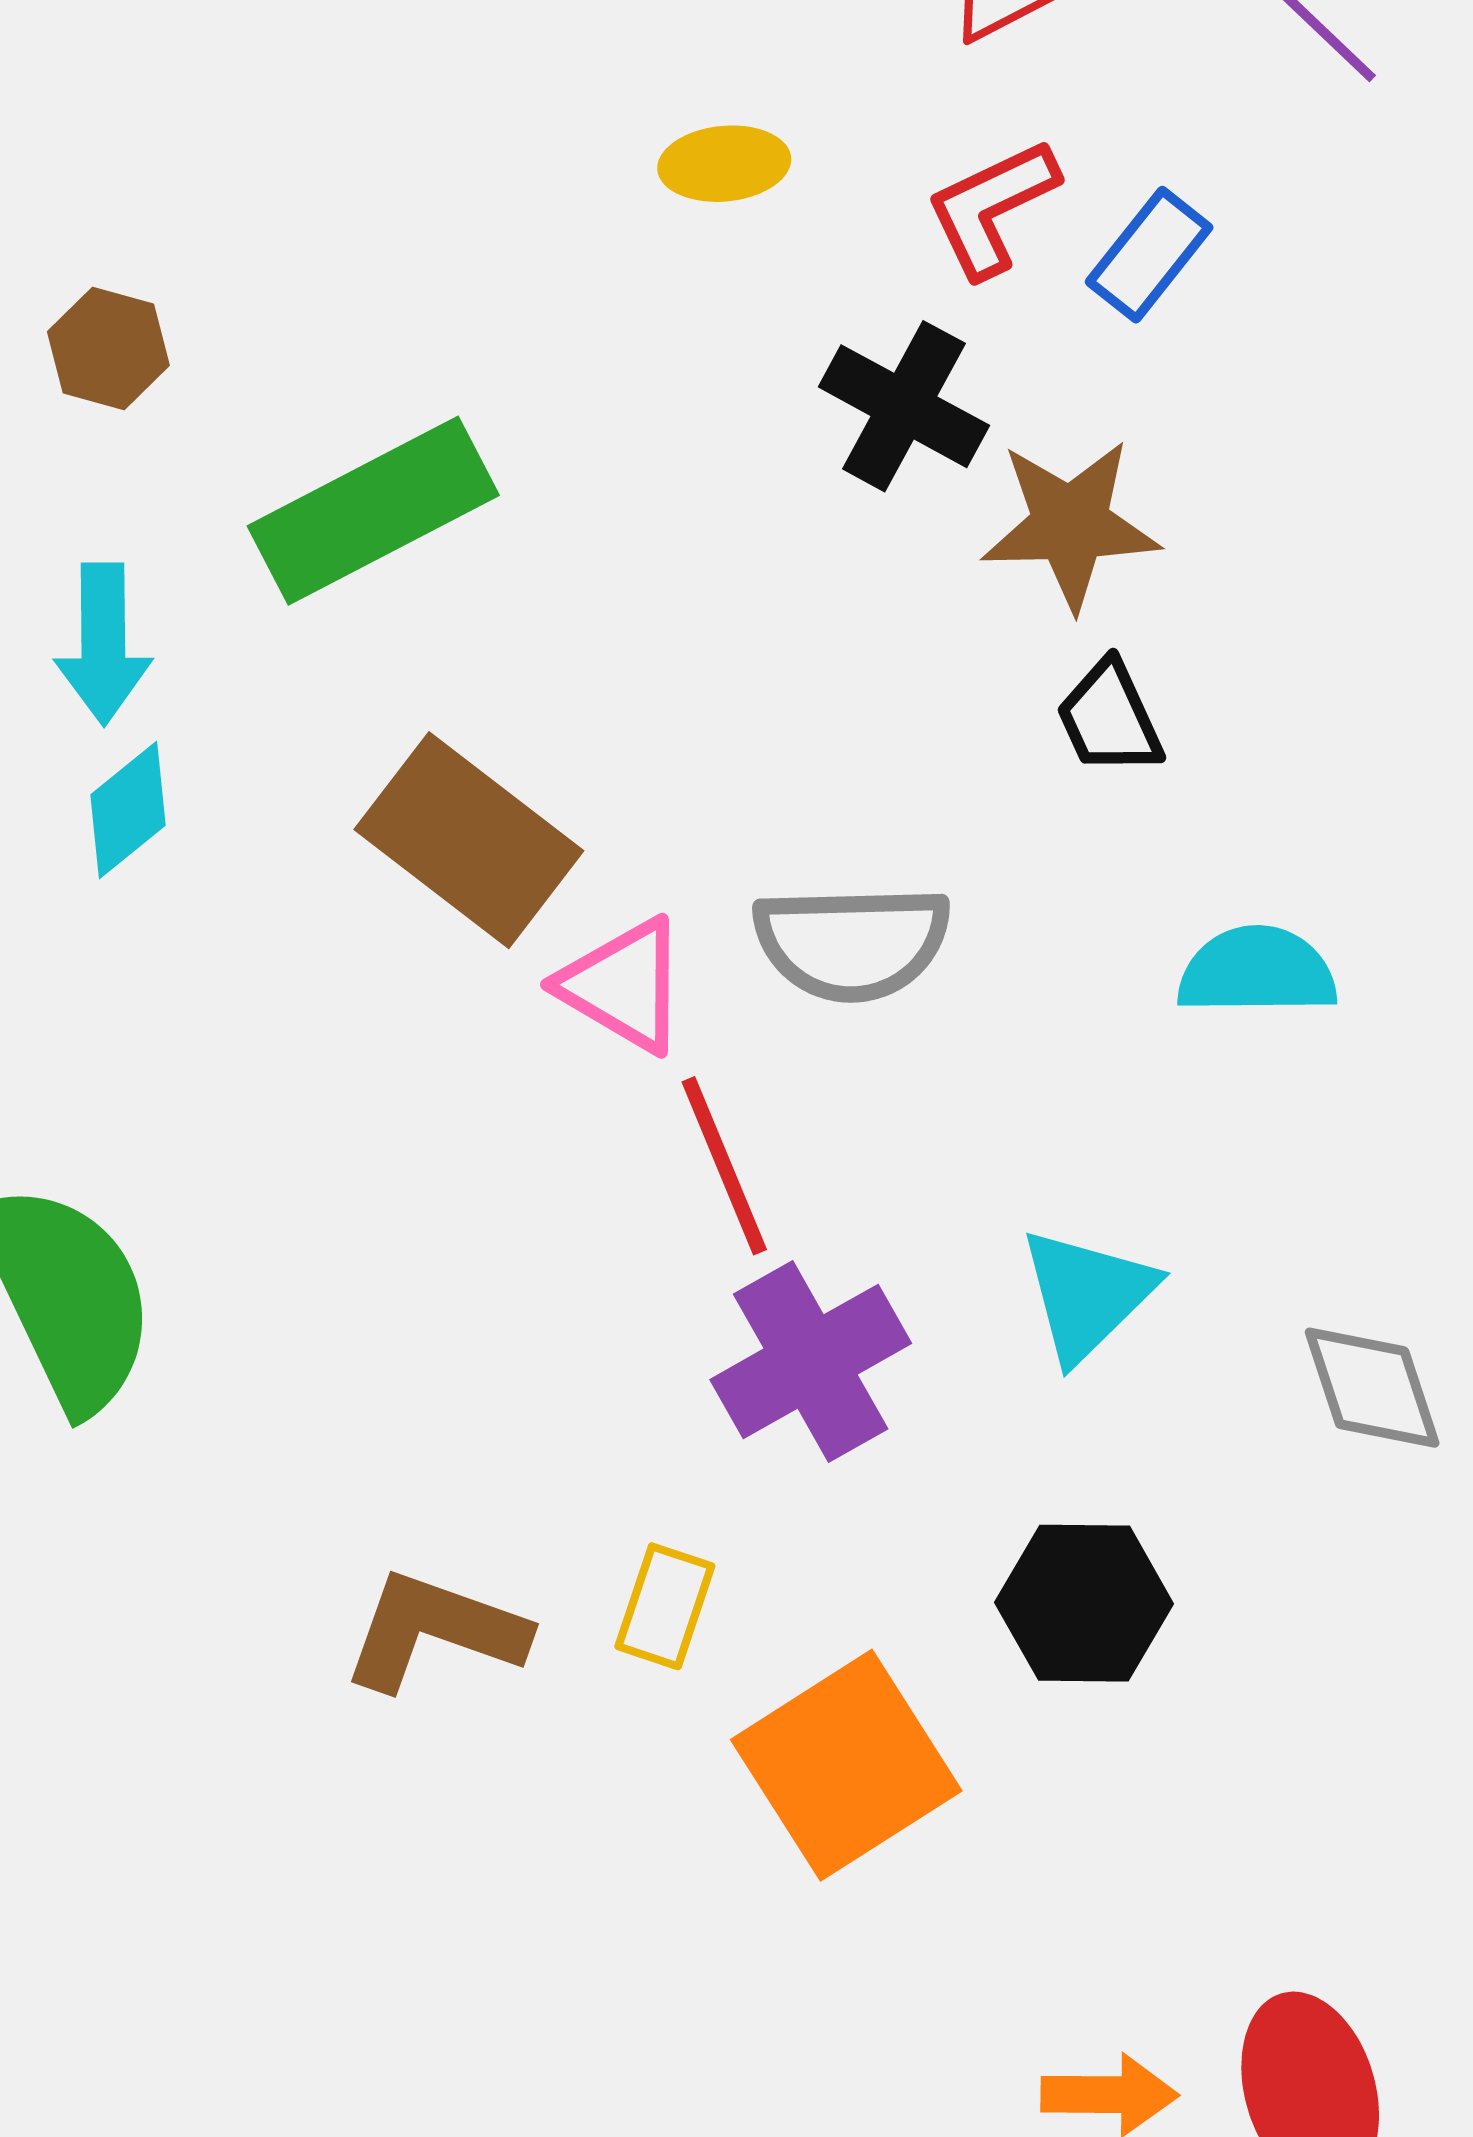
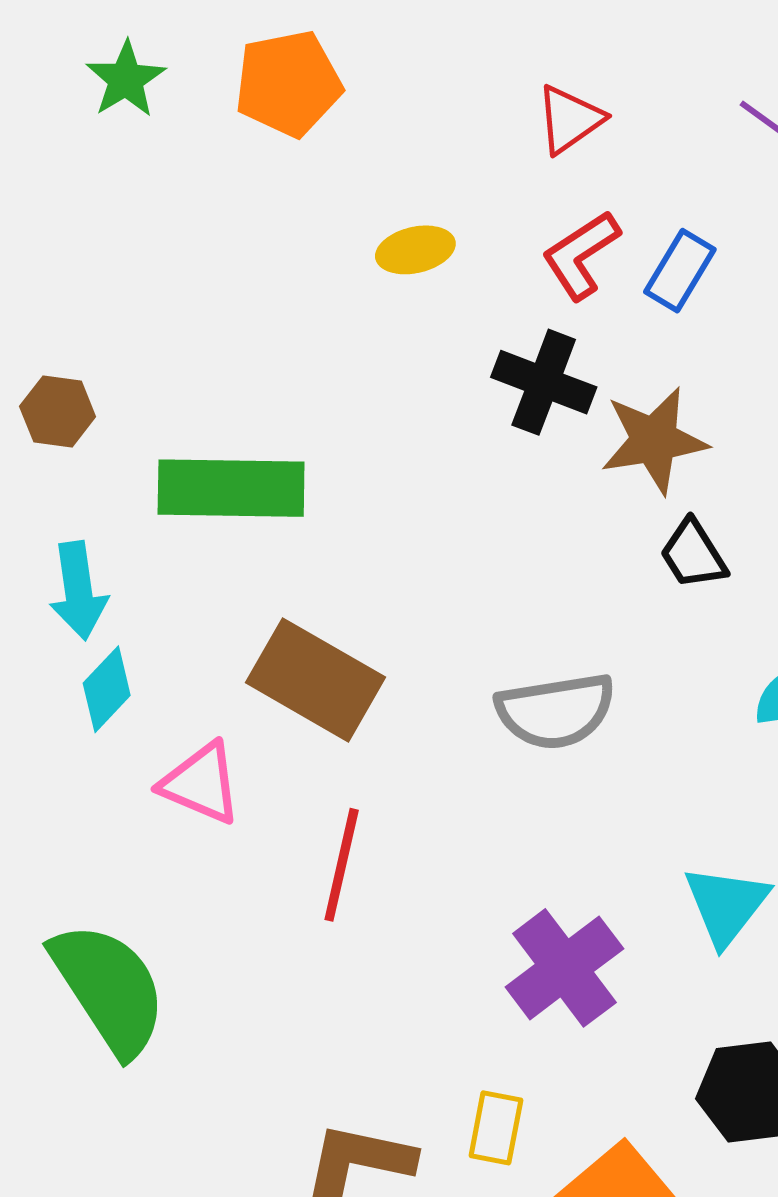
green rectangle: (373, 511) -> (231, 488), turned 36
pink triangle: (623, 985) -> (201, 783), moved
red line: (724, 1166) -> (342, 865), moved, turned 43

